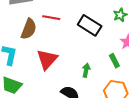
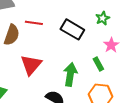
green arrow: (86, 70) -> (70, 74), size x1.6

